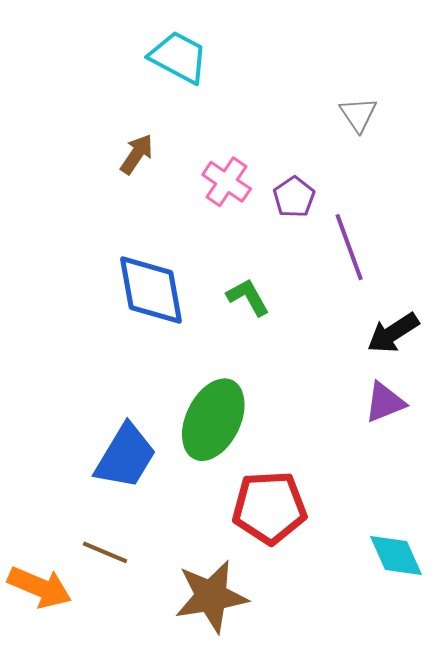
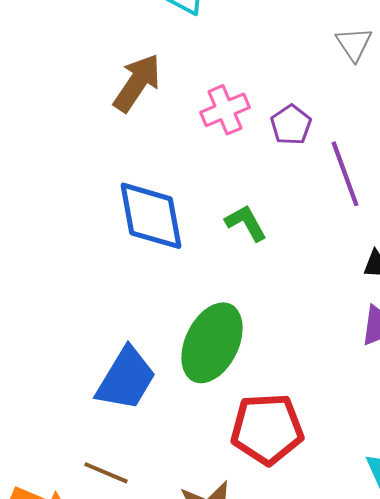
brown arrow: (137, 154) -> (137, 83), size x1.5
pink cross: (227, 182) -> (225, 110), turned 33

